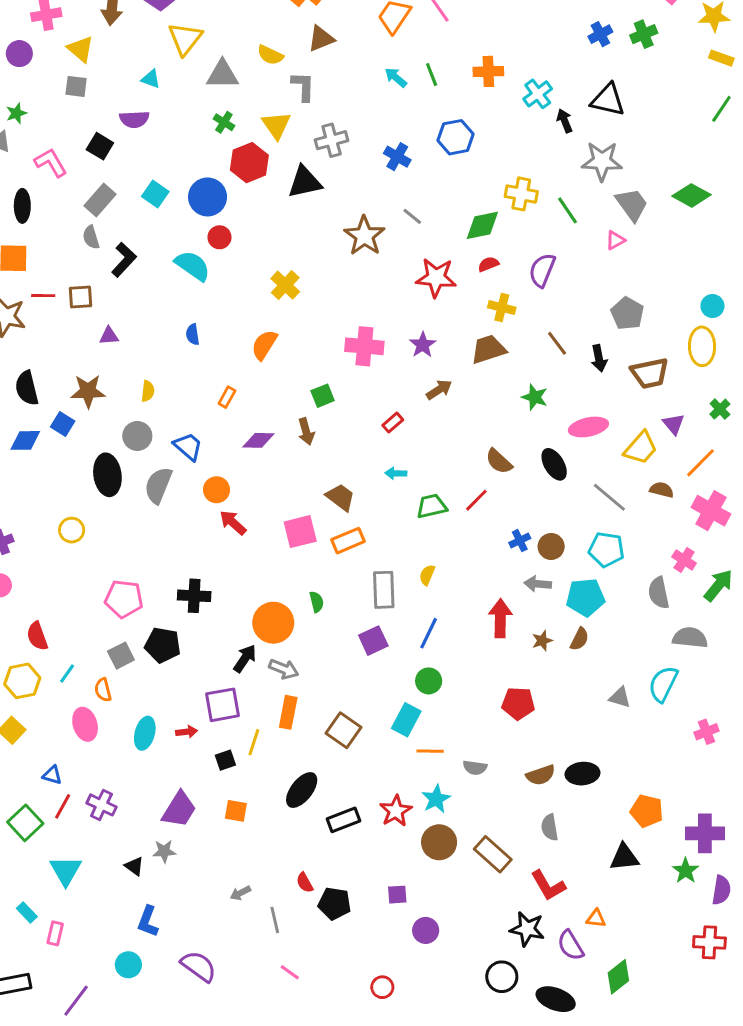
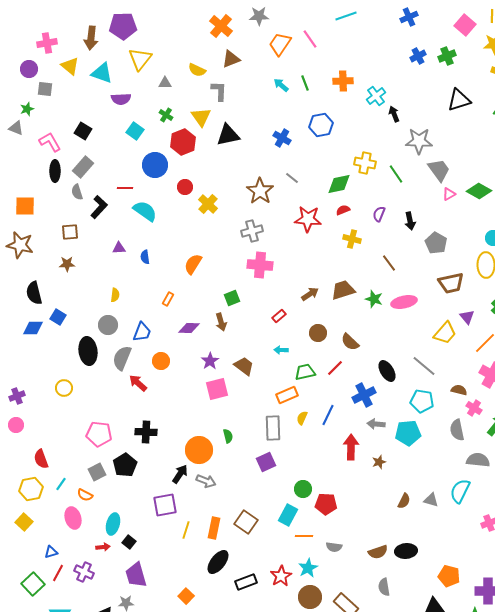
gray triangle: (222, 74) -> (165, 83), size x0.6
cyan triangle: (151, 79) -> (102, 73), moved, size x1.6
gray square: (76, 86) -> (45, 89), moved
black triangle: (608, 100) -> (459, 100), moved, turned -30
purple semicircle: (134, 119) -> (121, 99), moved
gray cross: (332, 140) -> (252, 231), moved
black triangle: (305, 182) -> (228, 135), moved
cyan square: (155, 194) -> (135, 131), moved
green diamond: (692, 195) -> (479, 191), moved
black ellipse: (22, 206) -> (55, 171), moved
red circle: (219, 237) -> (185, 187), moved
pink triangle: (615, 240) -> (449, 194), moved
purple semicircle: (542, 270) -> (379, 214), size x0.7
yellow cross: (285, 285) -> (208, 204), moved
red line: (43, 296) -> (125, 188), moved
purple triangle: (109, 336) -> (119, 248), moved
purple star: (423, 345) -> (210, 361), moved
brown trapezoid: (488, 349) -> (343, 290), moved
black arrow: (599, 358) -> (410, 221), moved
brown star: (88, 391) -> (67, 264), moved, size x0.7
pink ellipse: (588, 427) -> (404, 302), moved
blue trapezoid: (188, 446) -> (142, 332), turned 70
black ellipse: (554, 464) -> (387, 371), moved
brown semicircle: (662, 490) -> (459, 390), moved
red arrow: (233, 523) -> (138, 383), moved
orange rectangle: (348, 541) -> (287, 395), moved
blue cross: (520, 541) -> (364, 395), size x1.6
brown circle: (551, 547) -> (318, 333), moved
blue line: (429, 633) -> (328, 415), moved
brown semicircle: (579, 639) -> (404, 501), moved
black pentagon: (163, 645) -> (125, 465), turned 30
orange semicircle: (103, 690) -> (85, 495), turned -49
red pentagon: (518, 703) -> (326, 504), moved
orange rectangle: (288, 712) -> (214, 528), moved
red arrow: (187, 732) -> (103, 547), moved
black square: (225, 760) -> (129, 542), moved, turned -32
blue triangle: (52, 775) -> (51, 552), turned -32
purple trapezoid: (179, 809) -> (136, 575), turned 132
orange square: (236, 811) -> (186, 596), moved, turned 35

